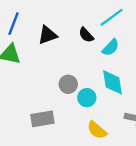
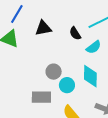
gray rectangle: (42, 119) -> (41, 97), moved

